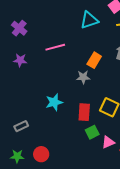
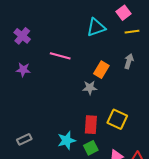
pink line: (55, 47) -> (60, 56), turned 30
cyan star: (54, 102) -> (67, 140), moved
green square: (92, 132) -> (91, 148), moved

